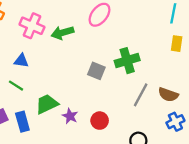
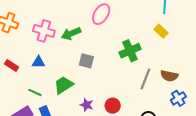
yellow rectangle: (177, 44) -> (161, 31), moved, turned -48
gray square: (96, 71) -> (86, 61), moved
green line: (16, 86) -> (35, 92), moved
green trapezoid: (47, 104) -> (64, 85), moved

